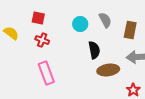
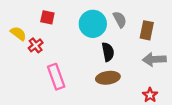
cyan circle: (80, 24) -> (93, 24), size x1.6
red cross: (42, 40) -> (36, 45), moved, turned 32
brown ellipse: (108, 70) -> (108, 78), moved

